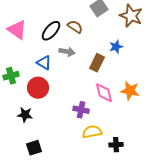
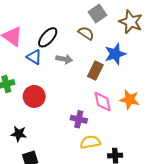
brown semicircle: (75, 27) -> (86, 33), moved
blue star: (116, 47) -> (115, 54), size x1.5
blue triangle: (44, 63) -> (34, 57), moved
black star: (25, 115) -> (19, 134), moved

